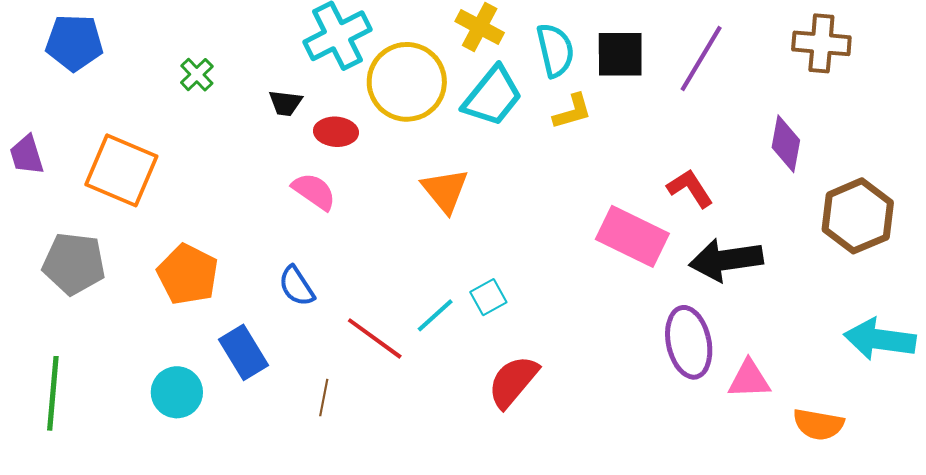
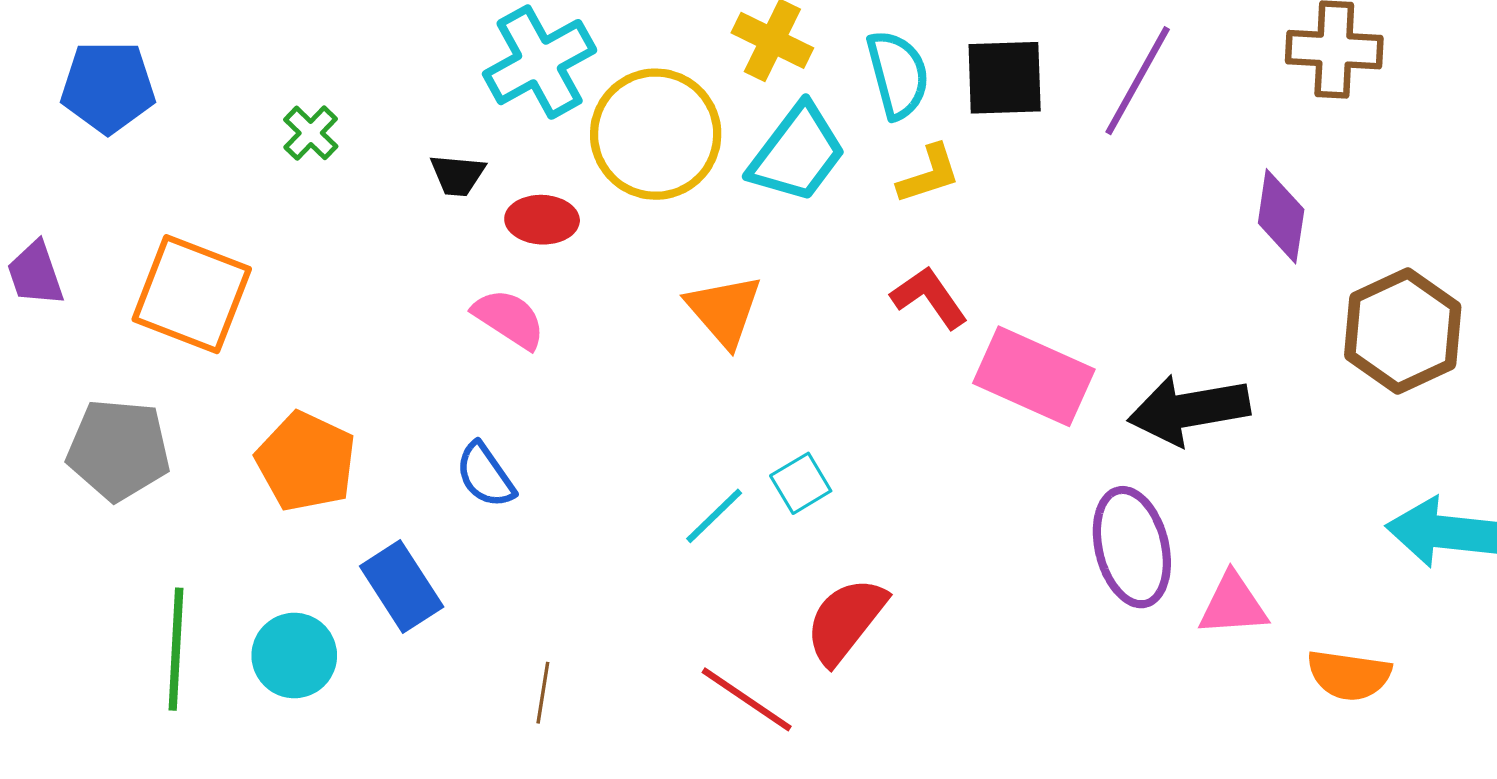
red L-shape: (690, 188) -> (929, 297), moved
red line: (375, 338) -> (747, 699), moved
green line: (53, 393) -> (176, 649), moved
brown line: (324, 398) -> (543, 693), moved

